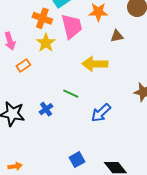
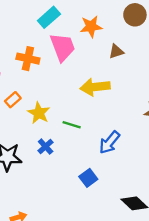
orange cross: (42, 18) -> (28, 59), moved
yellow star: (46, 43) -> (39, 113), moved
blue square: (77, 160) -> (88, 178), moved

